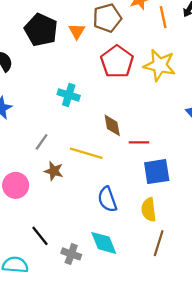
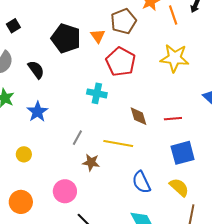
red pentagon: (117, 62) -> (121, 62), moved
red line: (139, 142) -> (173, 119), moved
pink circle: (16, 185) -> (65, 191), moved
yellow semicircle: (149, 210) -> (179, 187), turned 145

